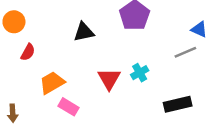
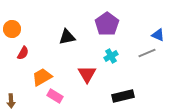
cyan cross: (140, 73) -> (111, 56), moved
black rectangle: (178, 104) -> (123, 96), moved

